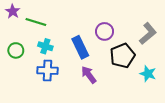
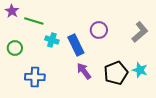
cyan cross: (45, 46) -> (52, 40), moved
black pentagon: (122, 56) -> (116, 73), moved
blue cross: (48, 71) -> (35, 77), moved

